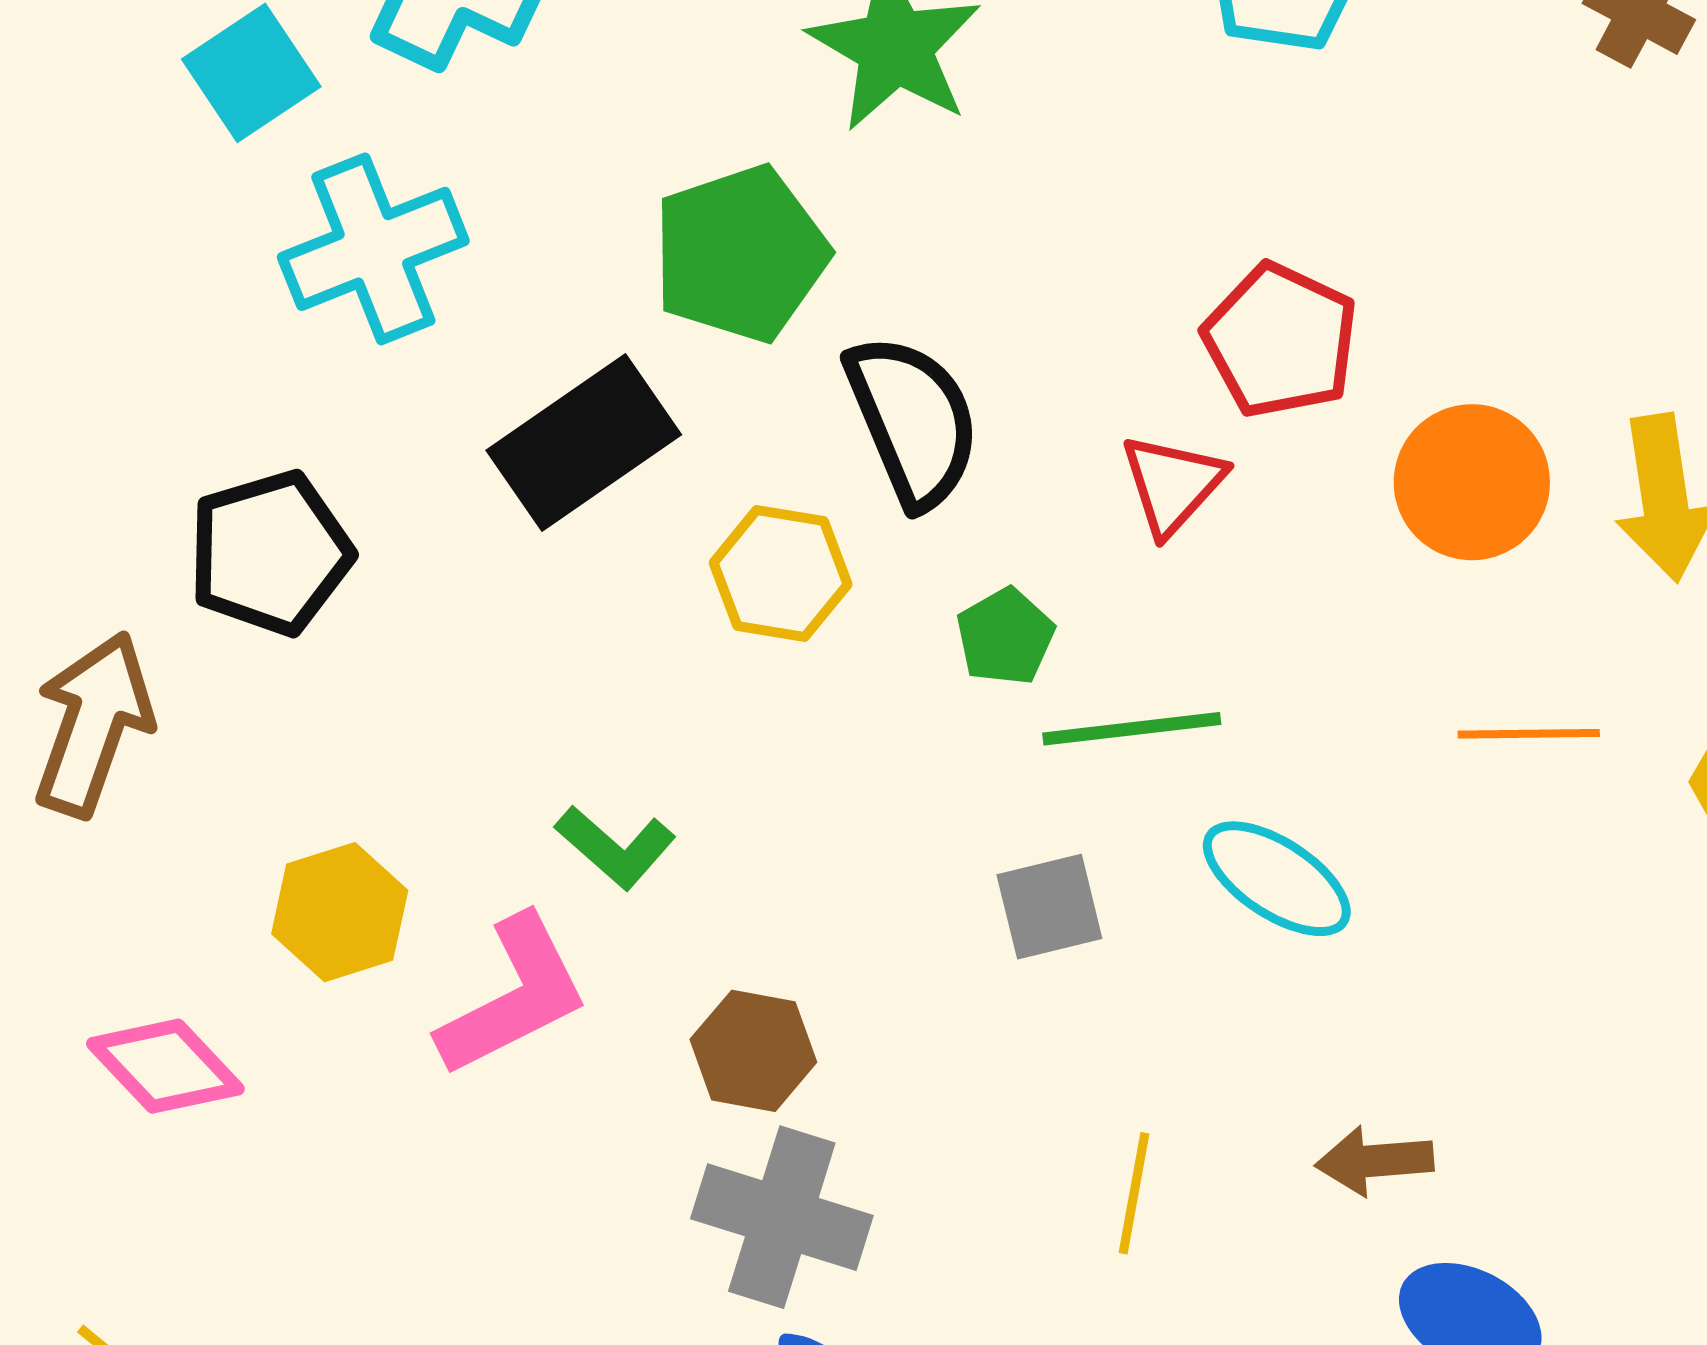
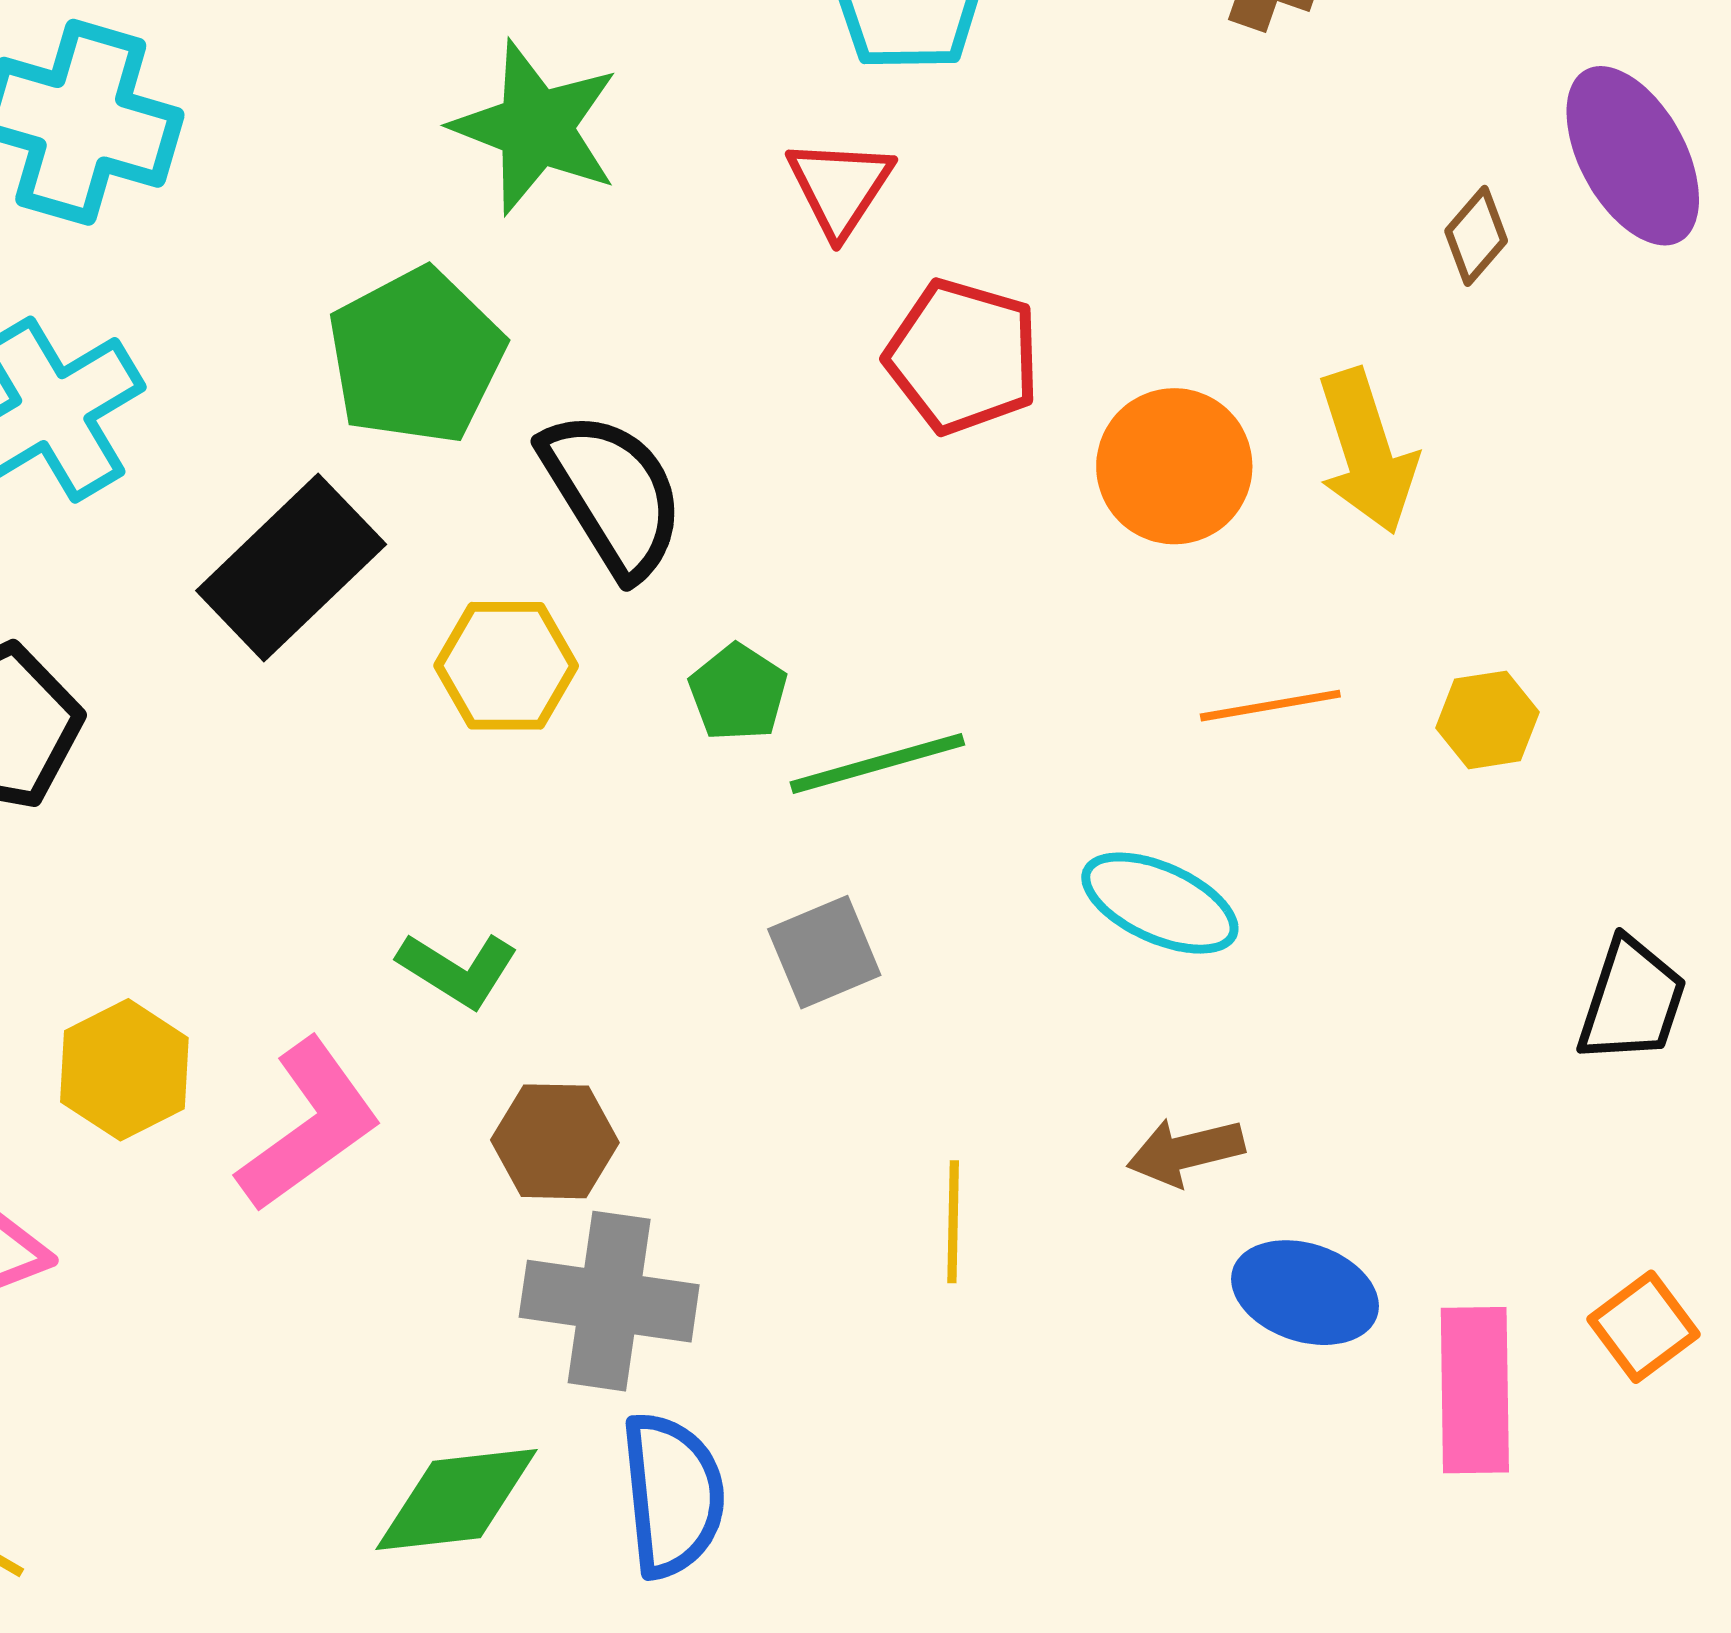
red triangle: (1173, 484) -> (840, 187), moved
green L-shape: (616, 847) -> (458, 970), moved
cyan ellipse: (1277, 879) -> (1160, 903), moved

